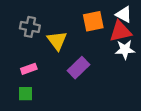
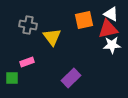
purple rectangle: (79, 68) -> (71, 78), moved
green square: (25, 94) -> (12, 78), moved

